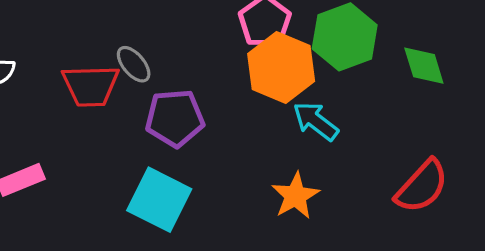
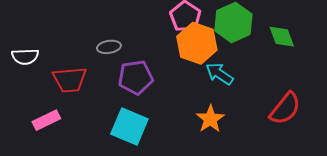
gray ellipse: (134, 64) -> (109, 47), turned -55
red trapezoid: (91, 86) -> (70, 80), moved

